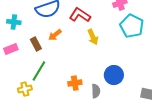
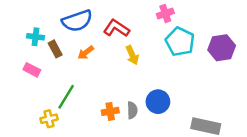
brown rectangle: (36, 44) -> (55, 49), moved
pink rectangle: (11, 49) -> (32, 70), turned 48
gray semicircle: (96, 91) -> (132, 110), moved

